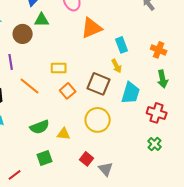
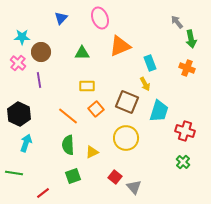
green triangle: (42, 20) -> (82, 53), moved
brown circle: (23, 34) -> (41, 52), moved
green arrow: (163, 79) -> (191, 39), moved
orange line: (30, 86) -> (68, 116), moved
green semicircle: (40, 127) -> (68, 145), turned 108
yellow triangle: (64, 134) -> (92, 152), turned -32

